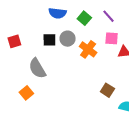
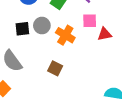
brown square: (107, 90) -> (55, 68), moved

